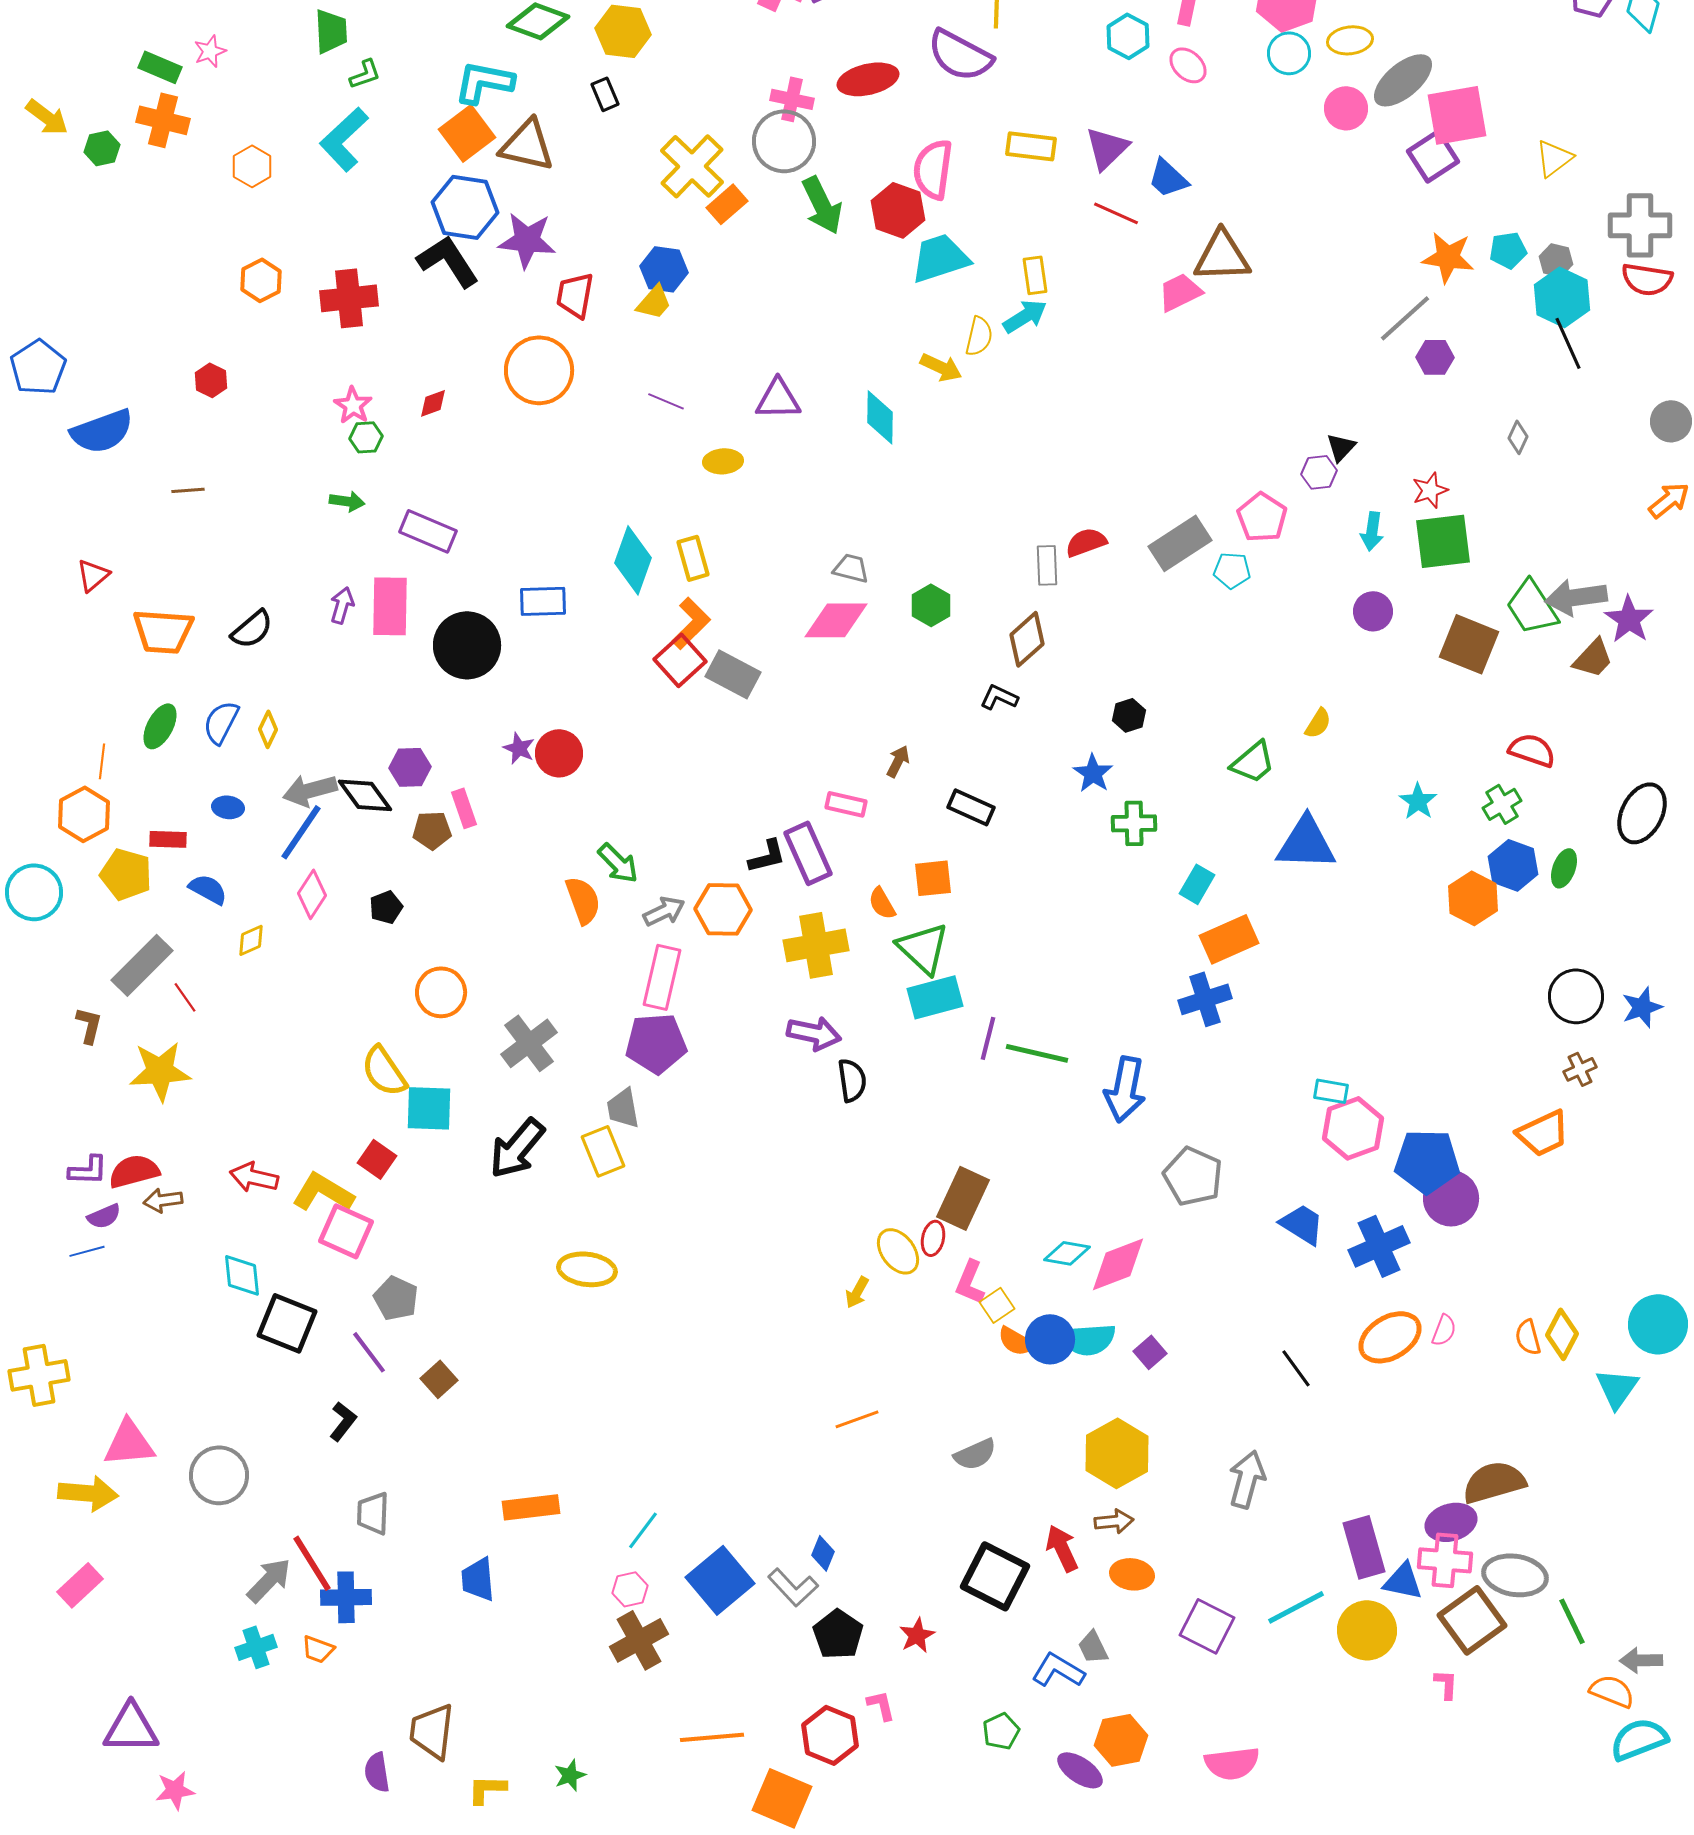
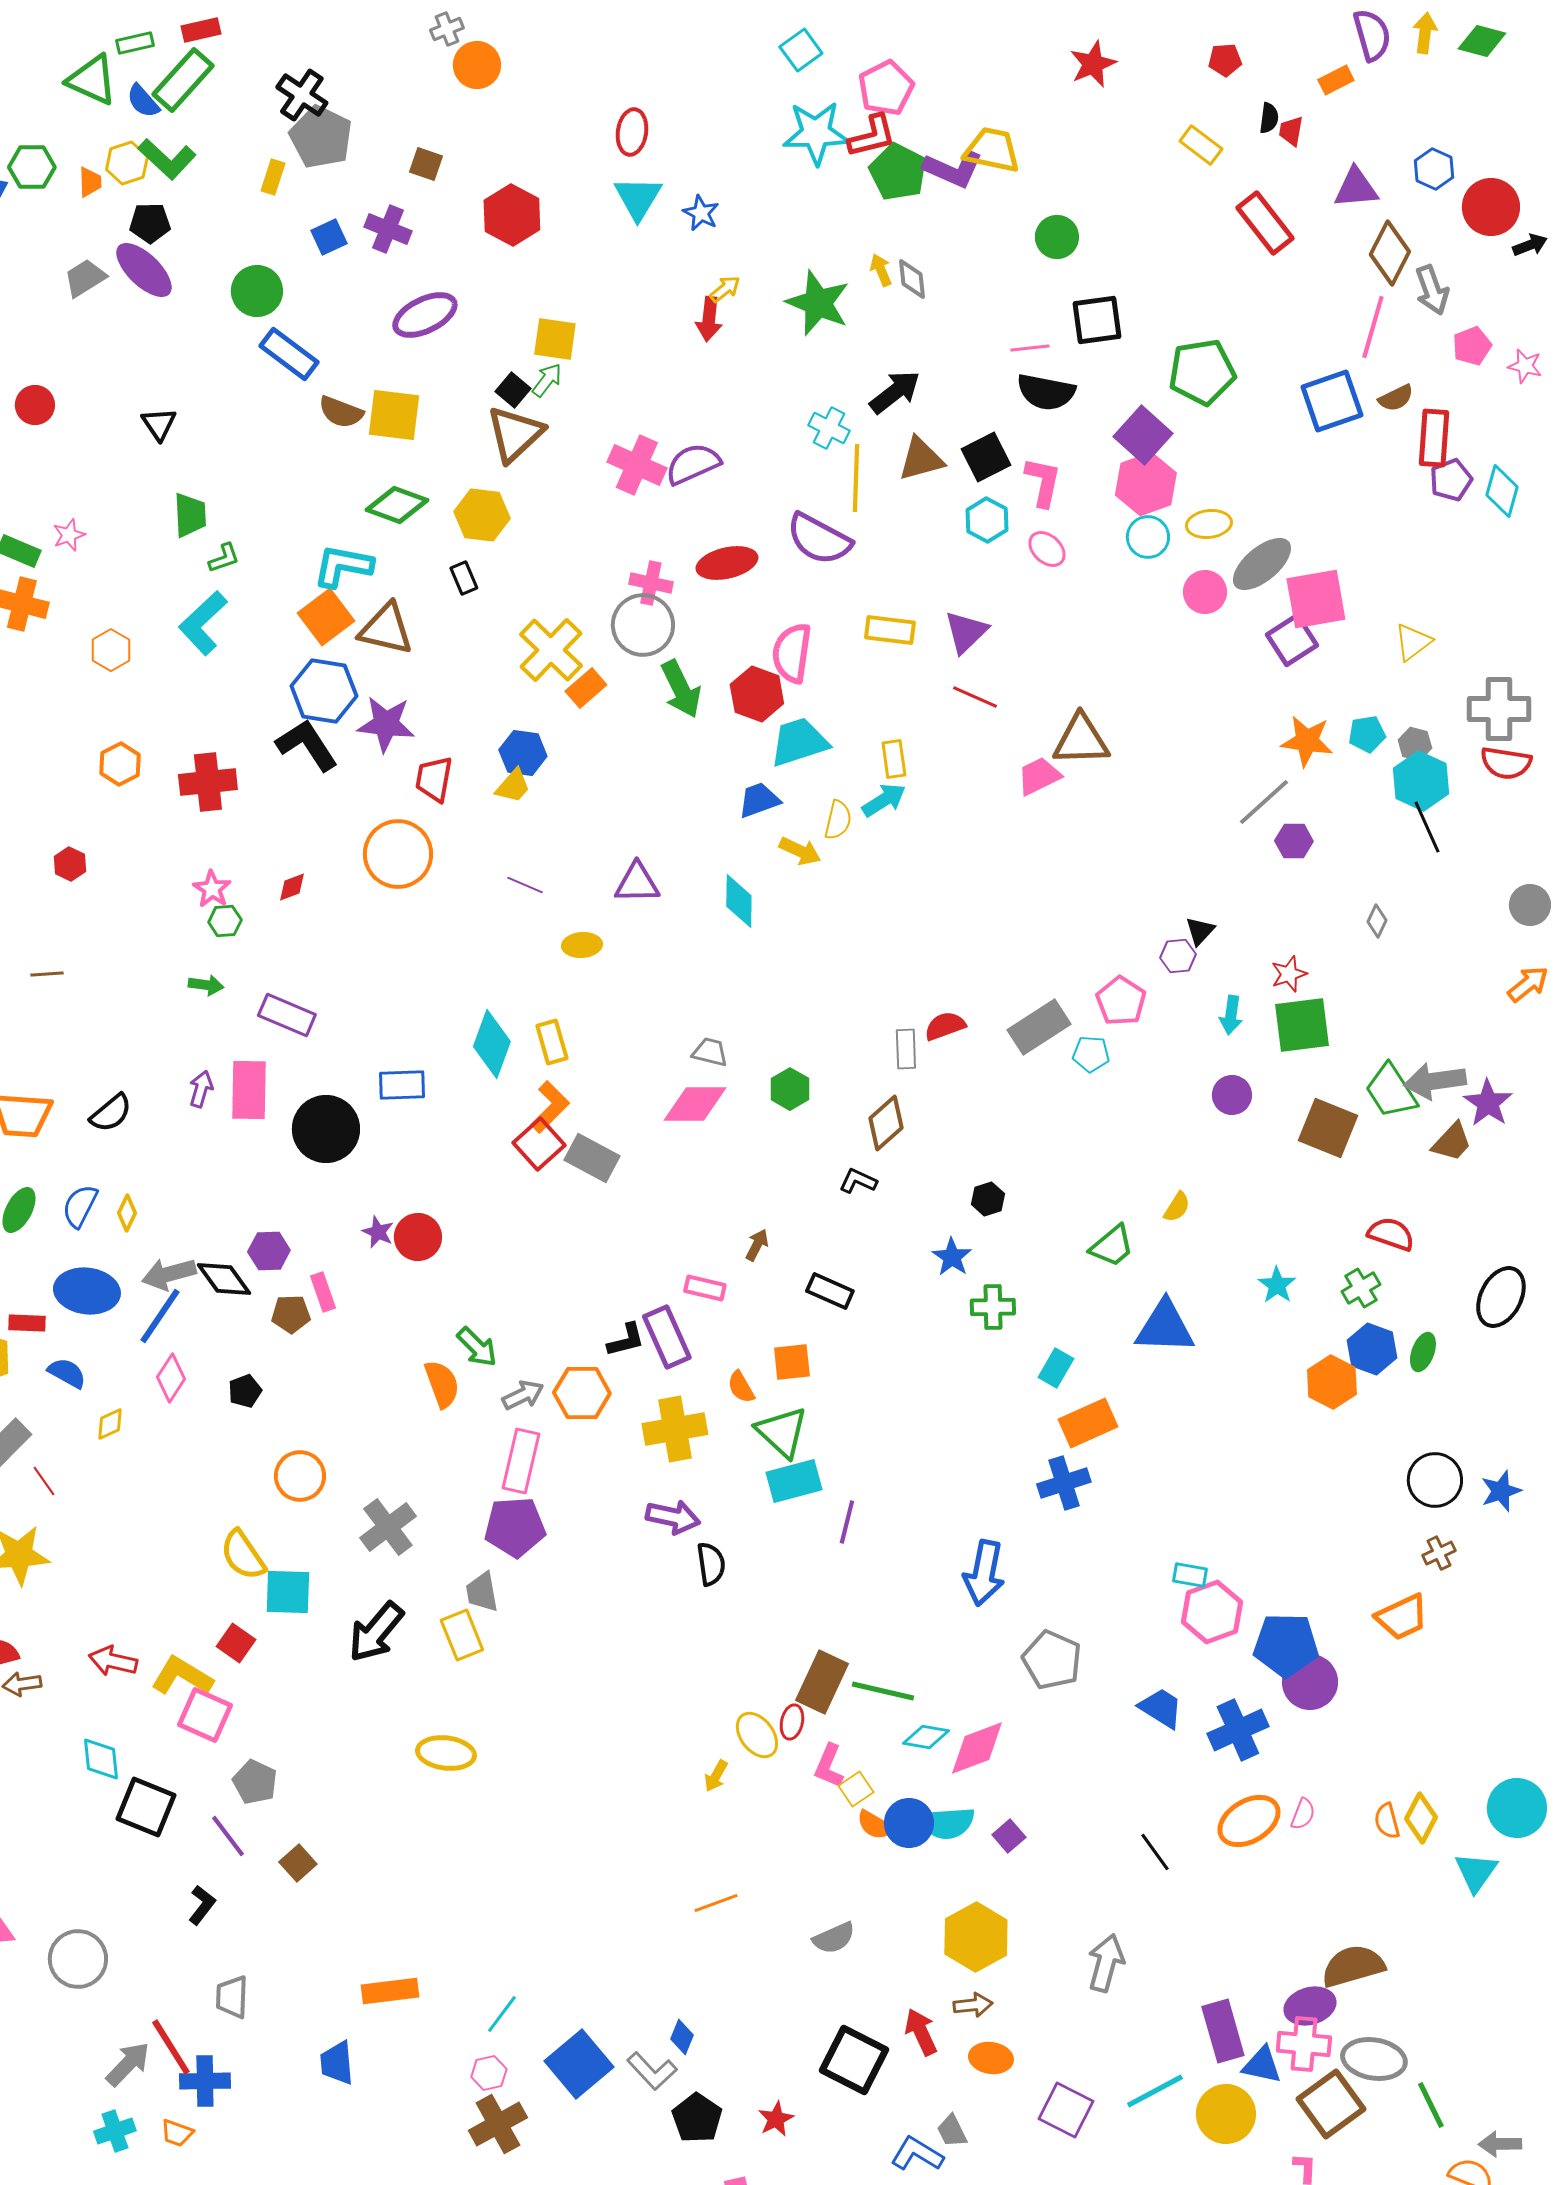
blue trapezoid: (1168, 178) -> (759, 800), moved, turned 117
blue ellipse: (228, 807) -> (87, 1291), size x2.0
green line: (1037, 1053) -> (883, 1691), moved

